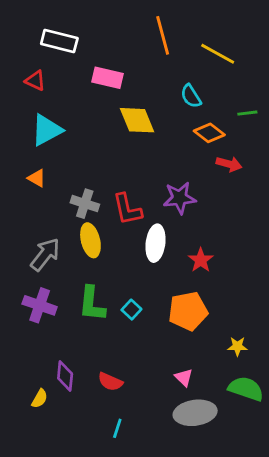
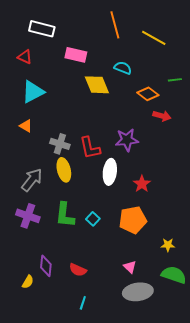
cyan semicircle: (191, 96) -> (123, 68), moved, turned 144

